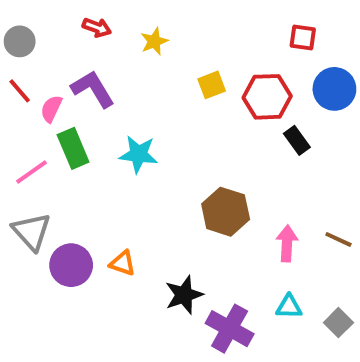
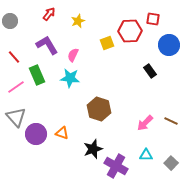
red arrow: (97, 28) -> (49, 14), turned -72
red line: (20, 91) -> (14, 57), moved
red hexagon: (267, 97) -> (130, 31), moved
pink semicircle: (51, 109) -> (73, 55), moved
brown hexagon: (226, 212) -> (99, 109), moved
pink arrow: (287, 243) -> (145, 123), turned -138

